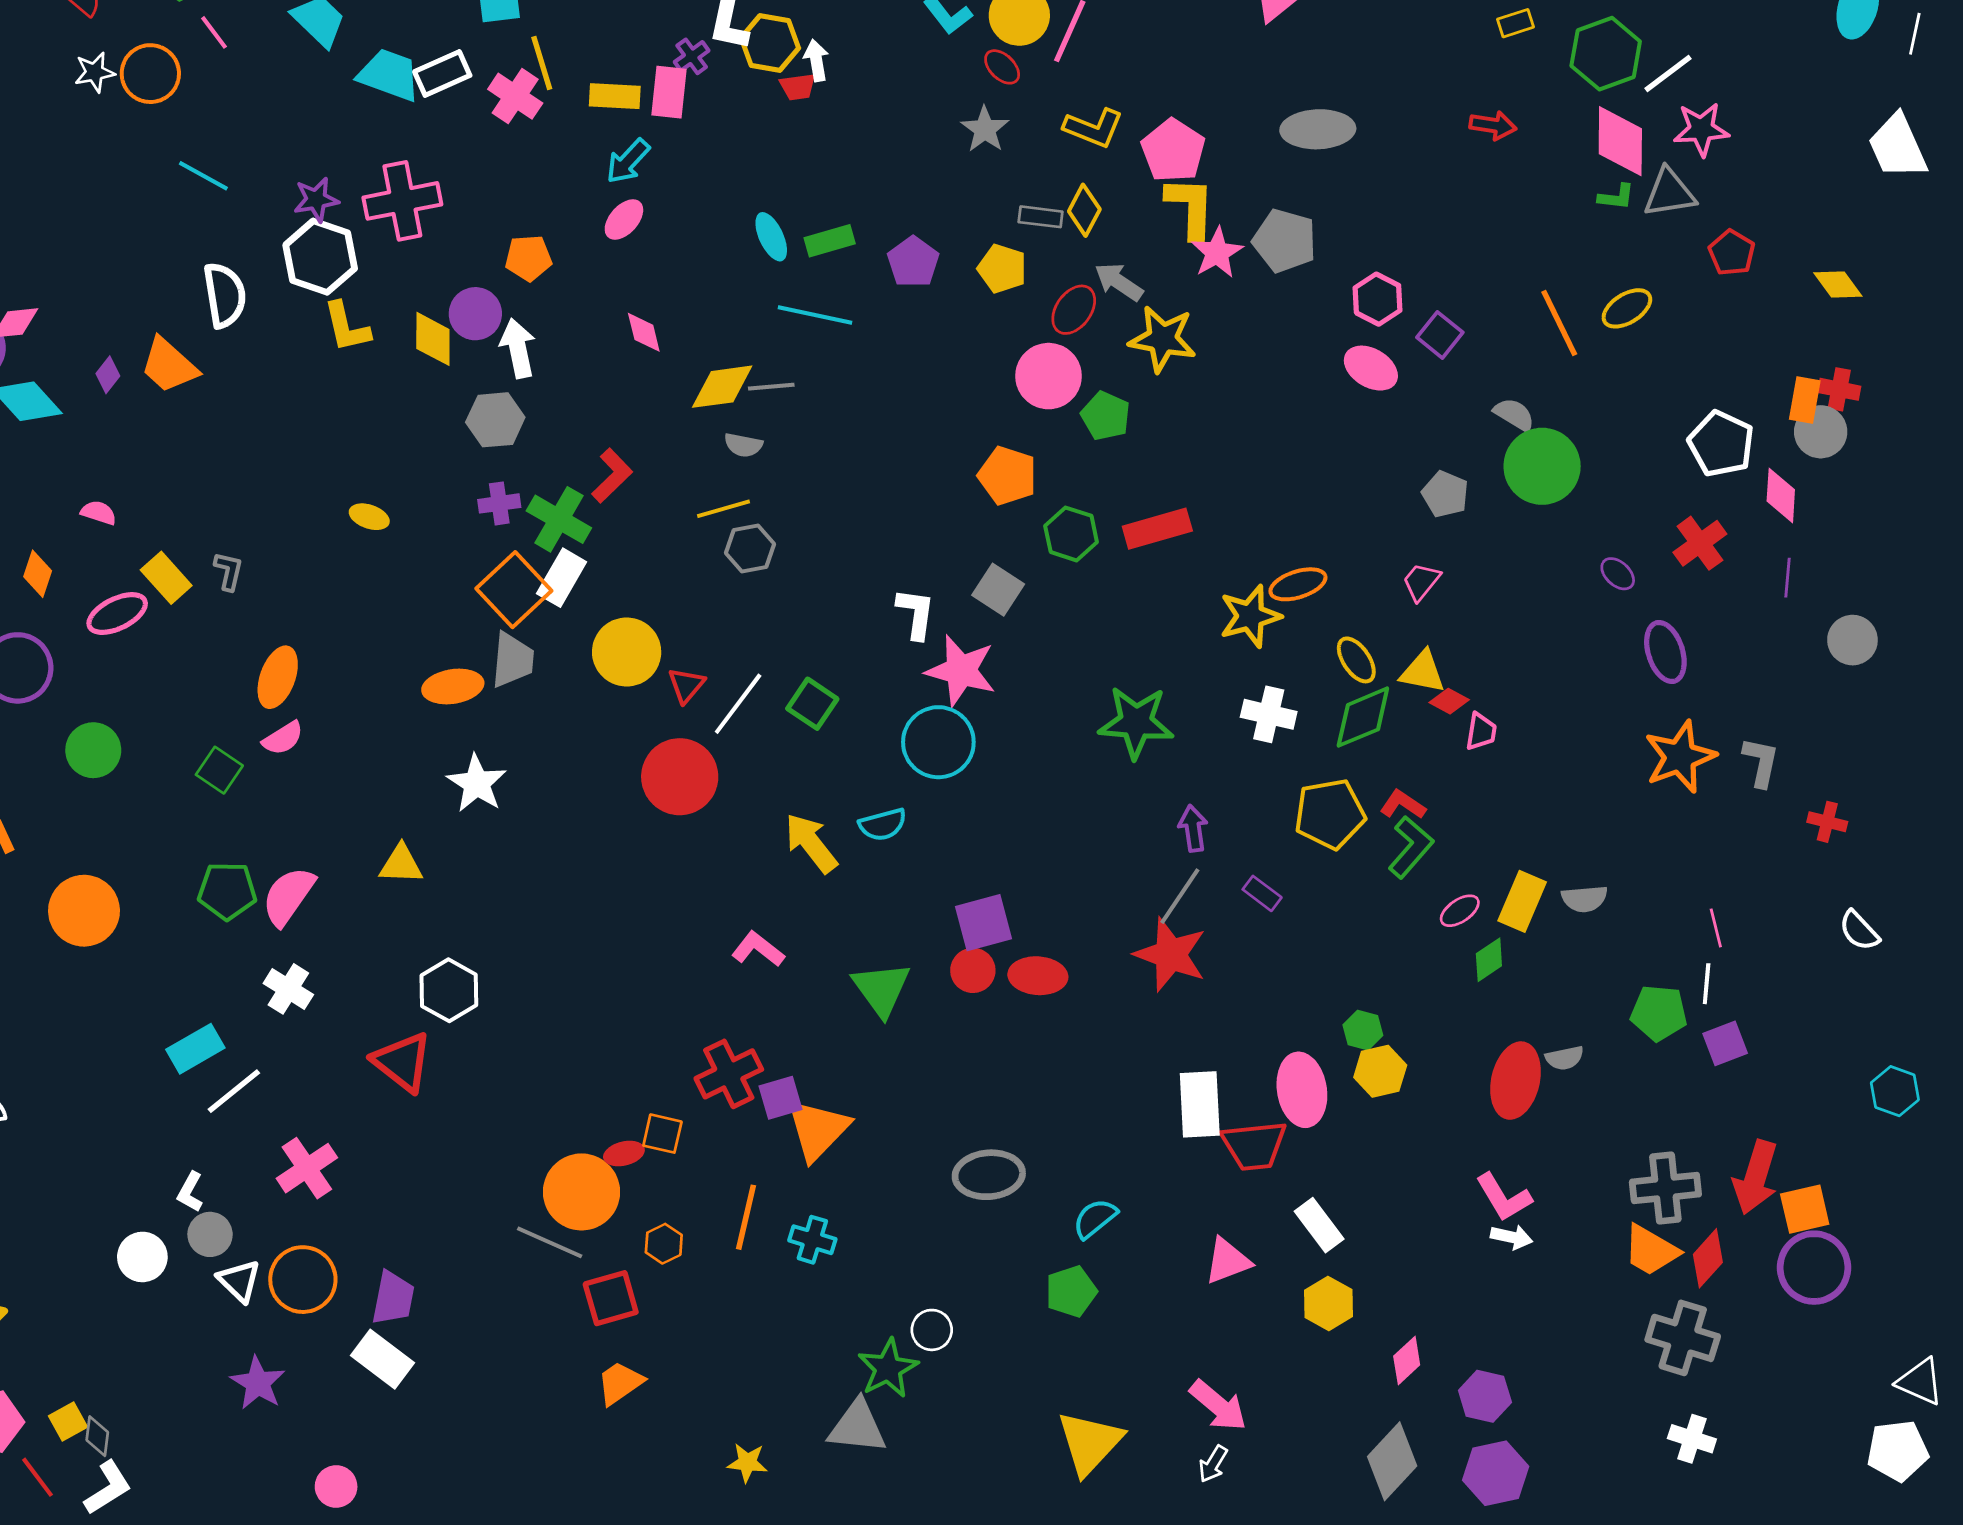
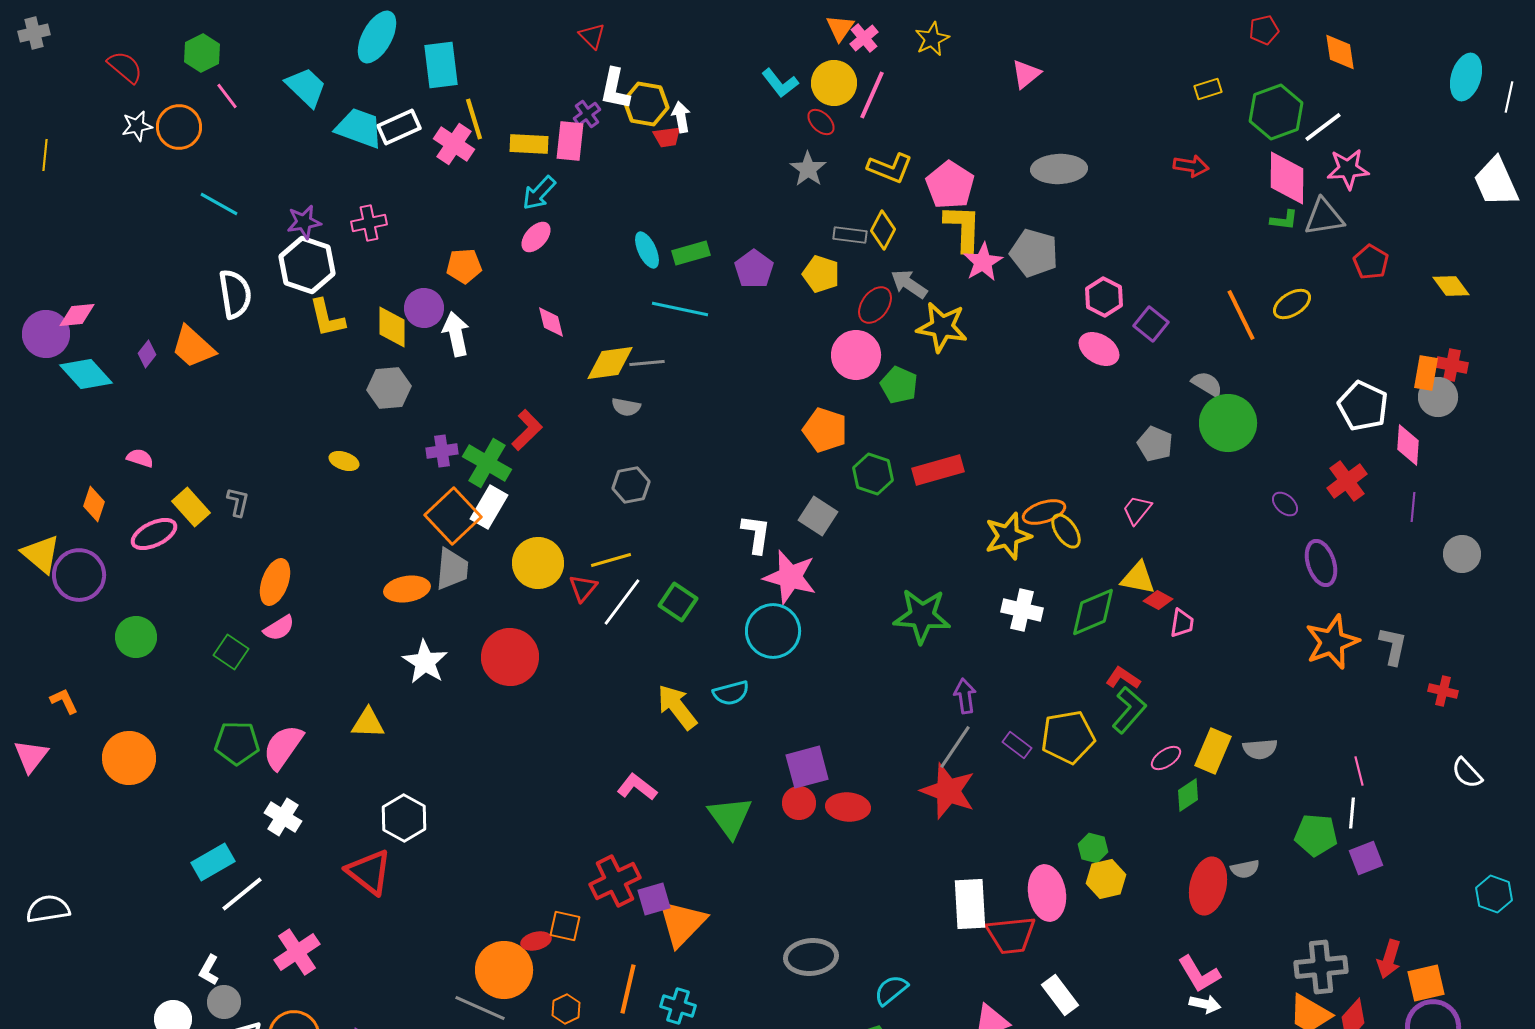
pink cross: (402, 201) -> (369, 223), size x0.6
gray hexagon: (495, 420) -> (389, 388), moved
yellow line: (723, 509) -> (611, 560), moved
yellow ellipse: (1356, 660) -> (1066, 531), moved
red circle: (680, 777) -> (510, 657), moved
yellow pentagon: (1330, 814) -> (1068, 737), moved
red arrow: (1756, 1177) -> (1389, 959), size x0.7

